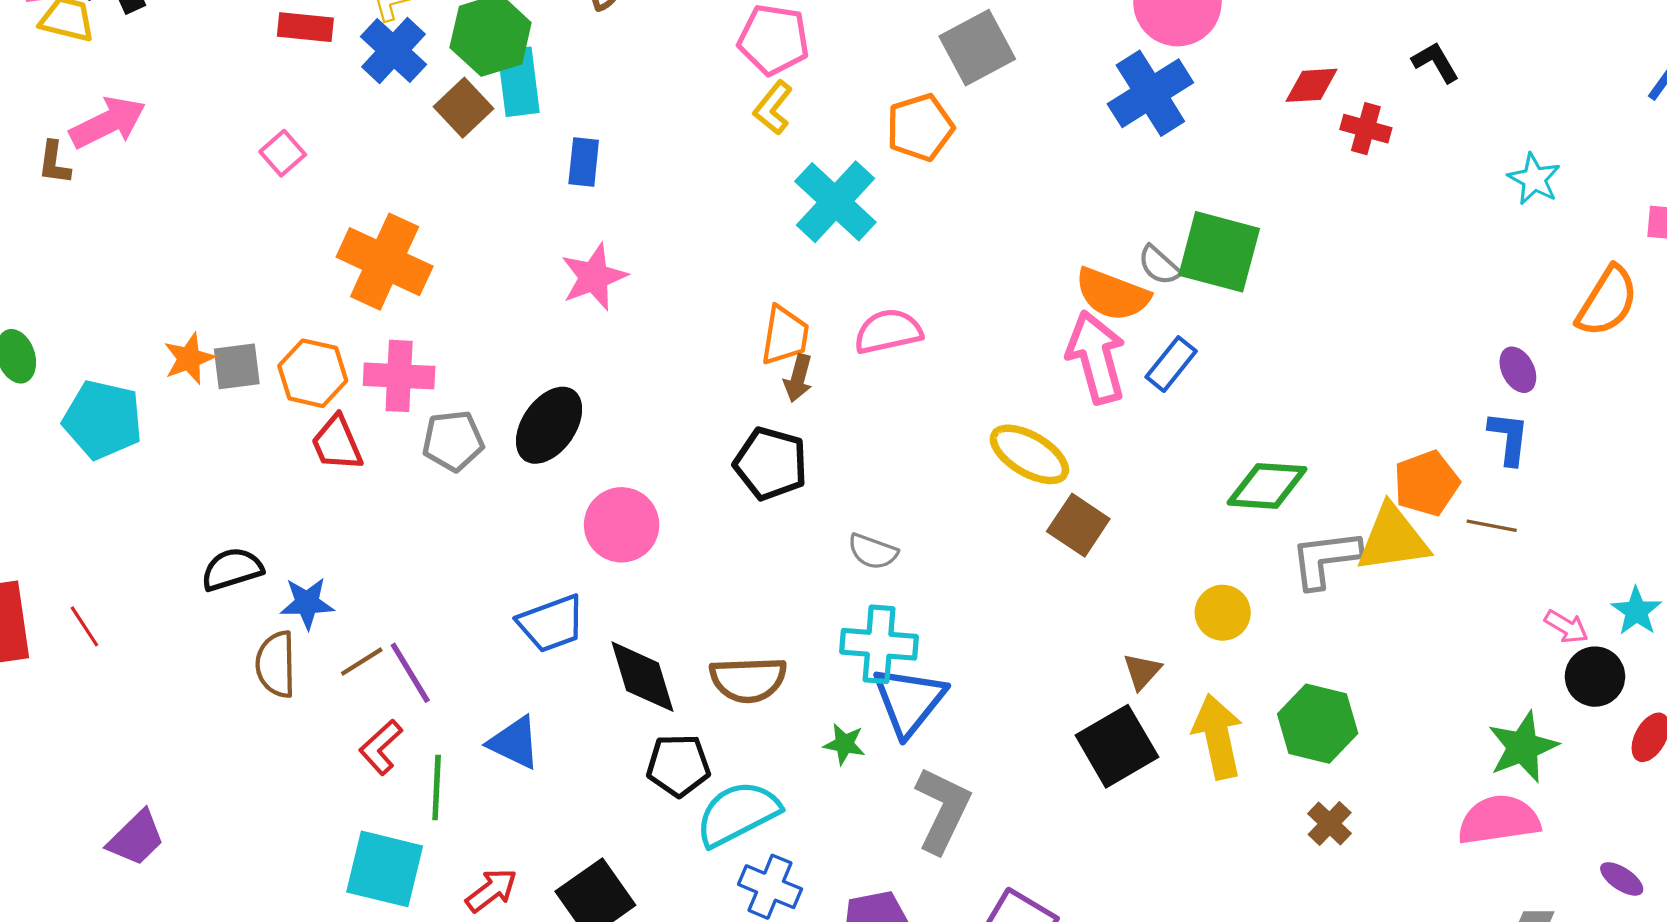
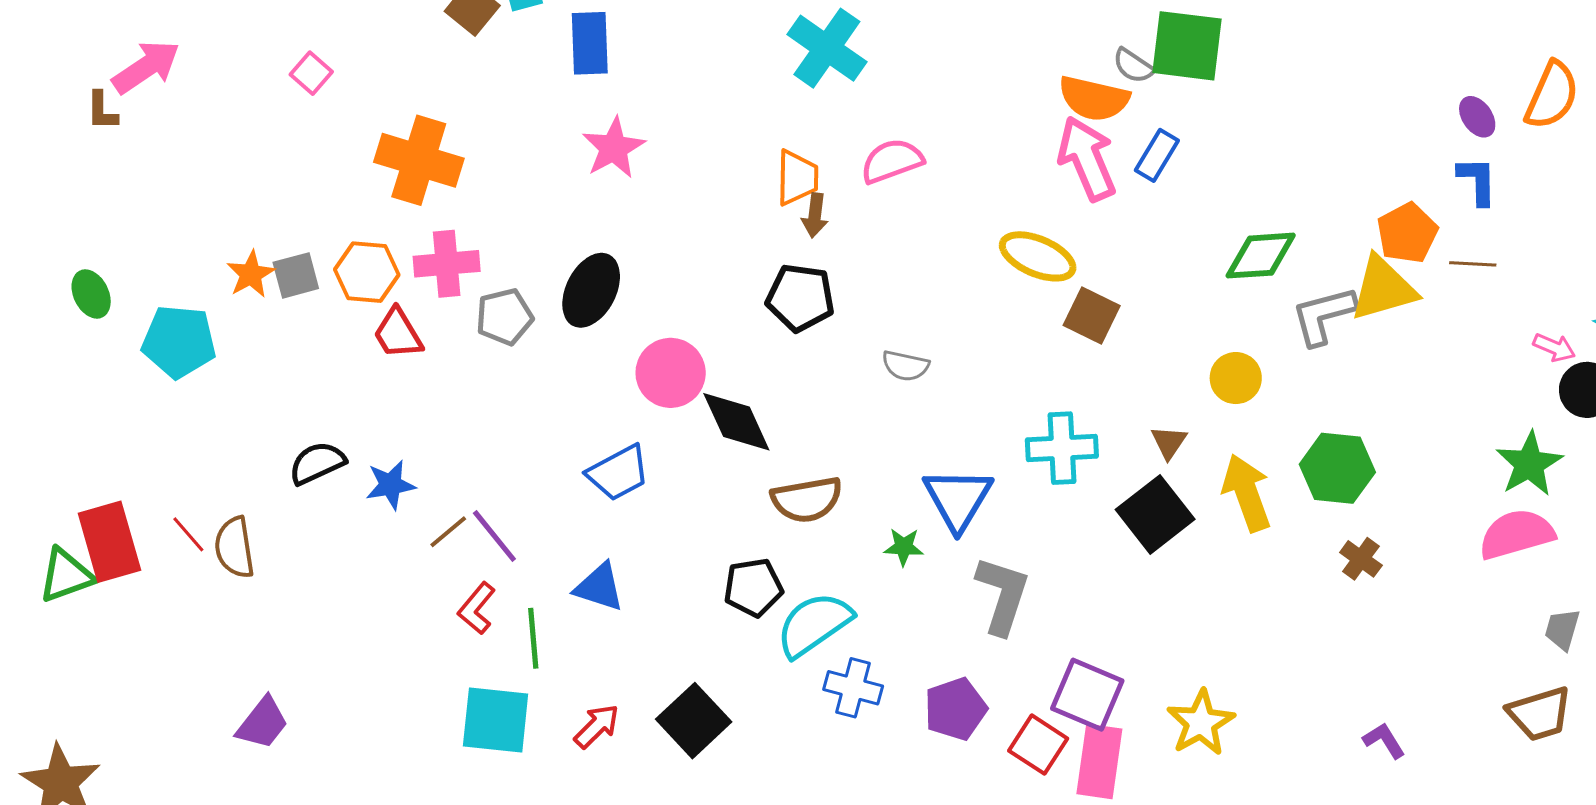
blue rectangle: (584, 162) -> (590, 43), size x1.4
orange semicircle: (1607, 301) -> (1552, 95), moved
cyan cross: (879, 644) -> (1062, 448), moved
brown semicircle: (276, 664) -> (235, 548), moved
black diamond: (642, 677) -> (736, 422), moved

